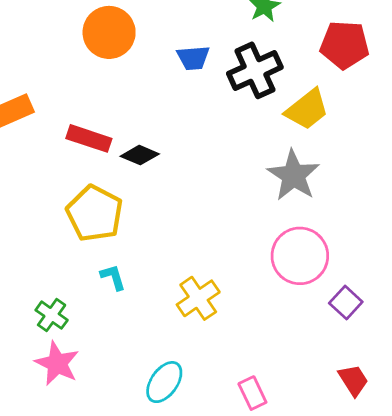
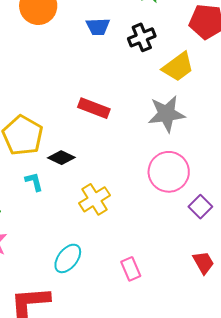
black cross: (255, 70) -> (142, 37), size x0.7
red rectangle: (89, 138) -> (94, 108), moved
black diamond: (140, 155) -> (61, 158), moved
gray star: (293, 175) -> (166, 114), turned 30

